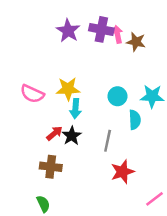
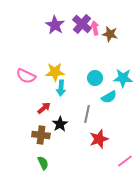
purple cross: (101, 29) -> (82, 24), turned 30
cyan semicircle: (135, 120) -> (109, 97), turned 63
black star: (72, 136) -> (60, 124), moved
green semicircle: (43, 204) -> (43, 163), moved

